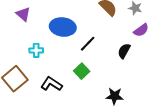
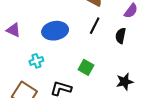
black line: (88, 44) -> (95, 26), moved

